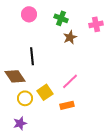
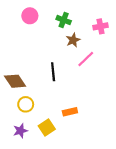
black line: (32, 56) -> (53, 72), moved
pink line: (70, 81) -> (86, 59), moved
yellow square: (45, 92) -> (47, 128), moved

